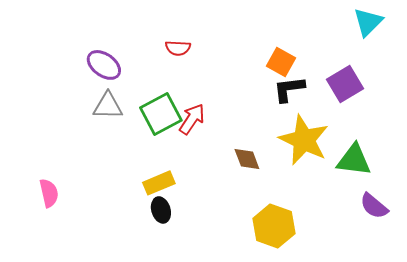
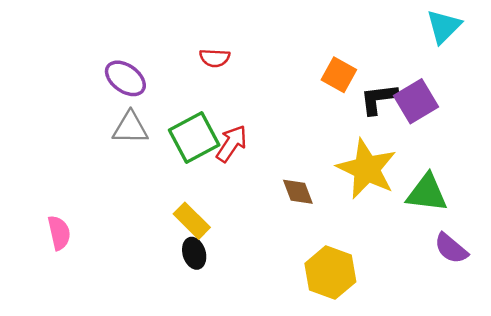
black L-shape: (289, 89) -> (379, 99), moved
yellow rectangle: (159, 183) -> (192, 221), turned 68

